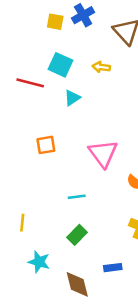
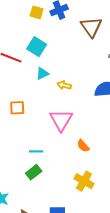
yellow arrow: (101, 67) -> (64, 85), moved
green rectangle: (77, 235) -> (34, 172), moved

